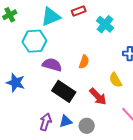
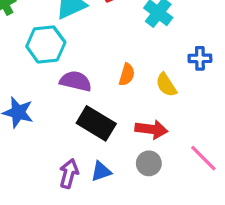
yellow semicircle: (115, 80) -> (166, 85), moved
red arrow: (98, 96) -> (151, 129), turned -36
gray circle: (87, 126) -> (149, 163), moved

